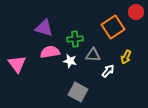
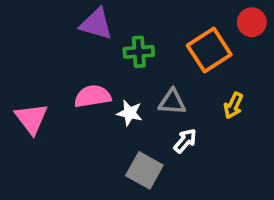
purple triangle: (44, 28) -> (96, 24), moved
green cross: (75, 39) -> (139, 52), moved
white arrow: (108, 71) -> (185, 141), moved

